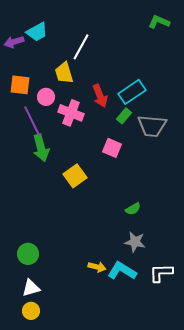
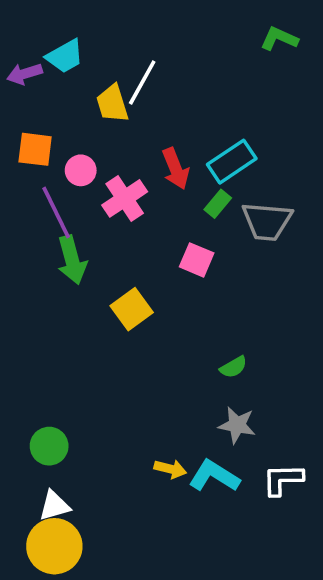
yellow trapezoid: (64, 73) -> (112, 104), moved
pink cross: (71, 113) -> (125, 198), turned 35
yellow circle: (31, 311) -> (54, 546), size x1.8

